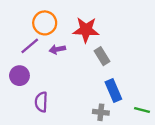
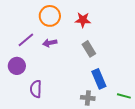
orange circle: (45, 23) -> (50, 16), moved
red star: (86, 30) -> (83, 20), moved, size x0.7

